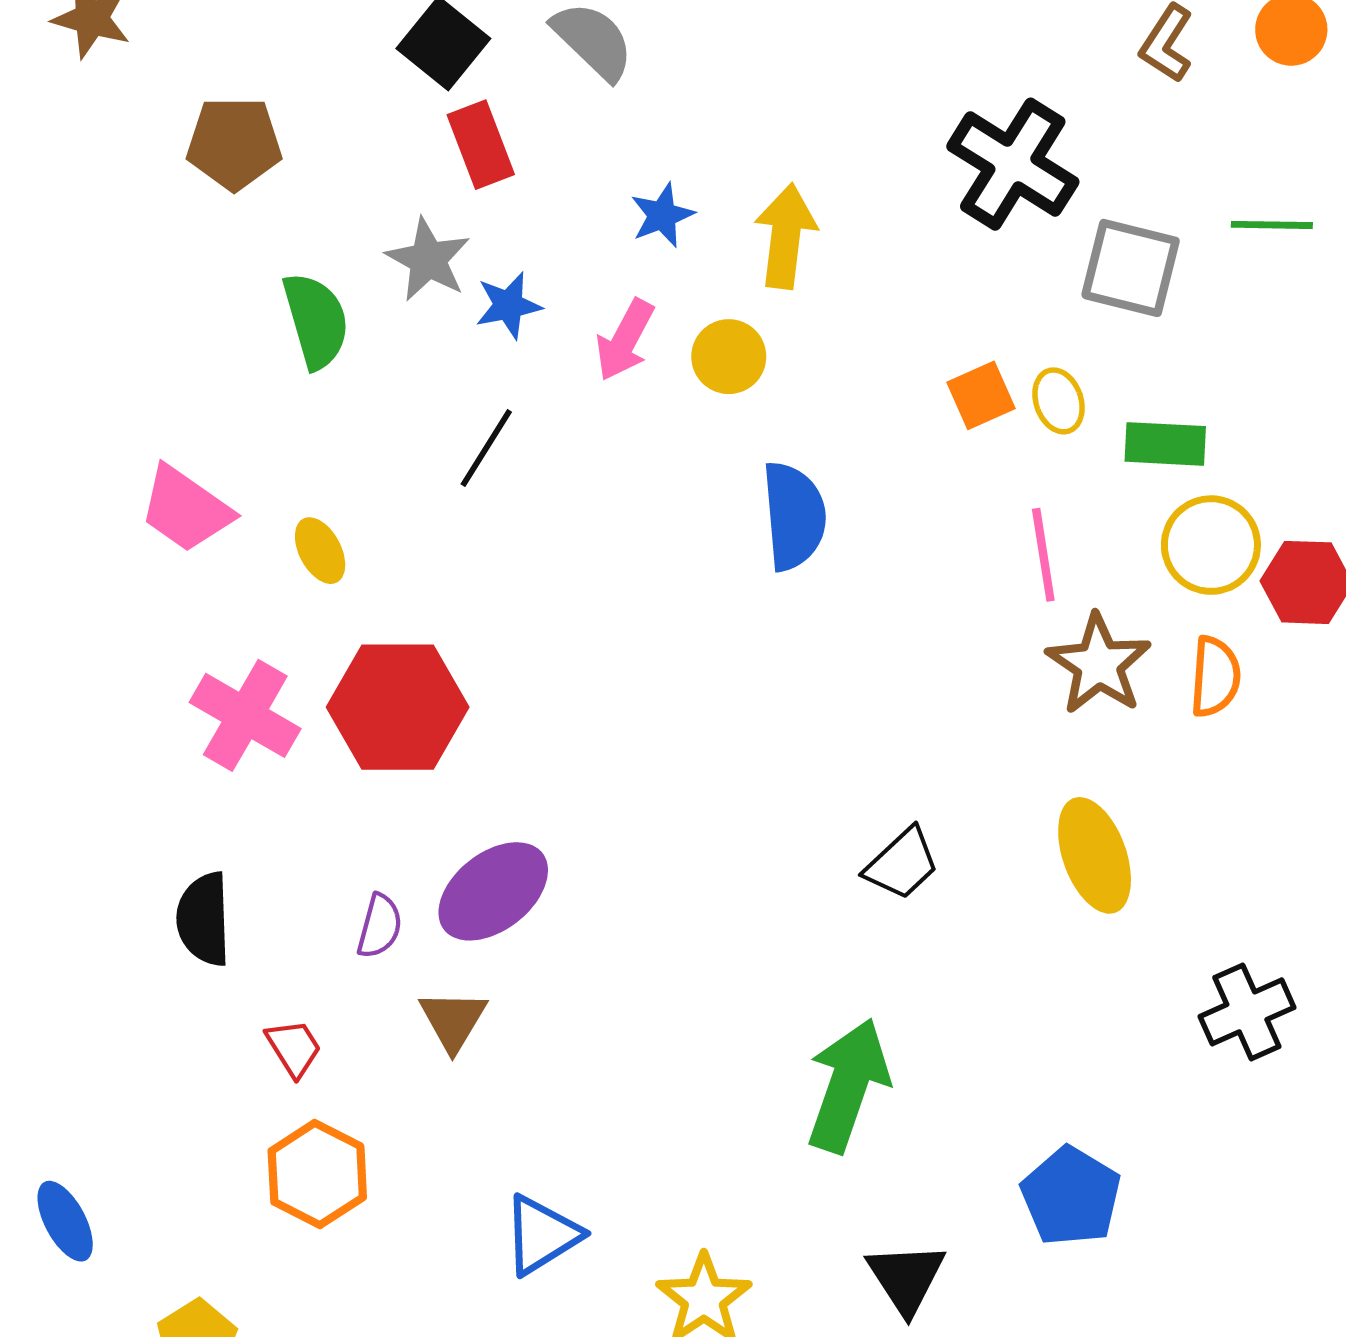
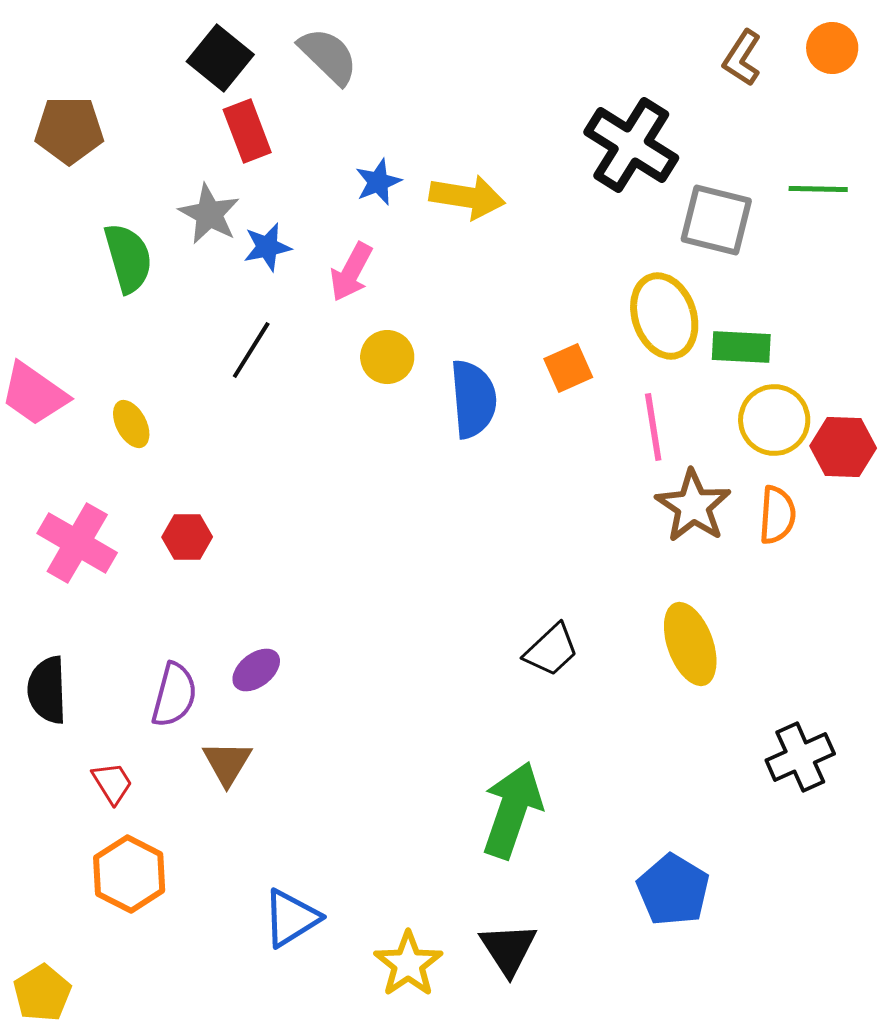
yellow arrow: (786, 236) -> (467, 197), turned 92
yellow circle: (729, 357) -> (387, 357), moved
orange square: (981, 395) -> (568, 368), moved
yellow ellipse: (1059, 401) -> (664, 316), size x1.8
red hexagon: (398, 707) -> (187, 537), size x0.5
purple ellipse: (493, 891) -> (256, 670), size x0.6
purple semicircle: (380, 926) -> (174, 695), size x1.4
black triangle: (906, 1278) -> (508, 949), moved

